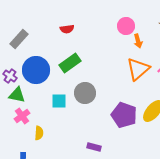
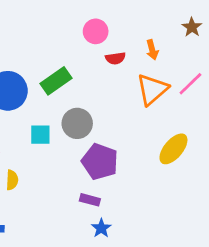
pink circle: (126, 26) -> (96, 31), moved
red semicircle: (67, 29) -> (115, 58), moved
purple pentagon: (124, 115) -> (100, 162), moved

